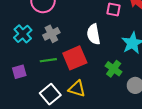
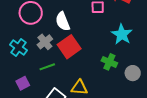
white semicircle: (94, 34) -> (63, 21), moved
red square: (75, 58) -> (69, 47), moved

